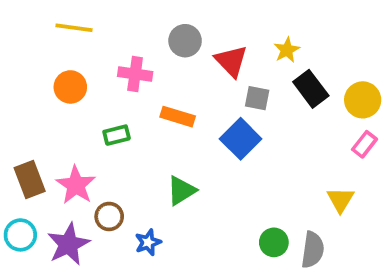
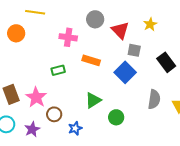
orange circle: (70, 87) -> (16, 33), moved
black rectangle: (311, 89) -> (166, 62), moved
green circle: (274, 242) -> (116, 117), moved
purple star: (68, 244) -> (32, 129), size x0.7
gray semicircle: (313, 250) -> (154, 99), moved

